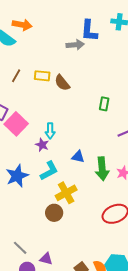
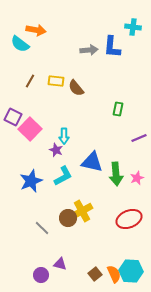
blue L-shape: (89, 31) -> (112, 47), moved
blue triangle: (78, 157) -> (92, 162), size x1.6
yellow cross: (66, 193) -> (82, 211), moved
gray line: (20, 248) -> (42, 228), moved

